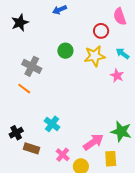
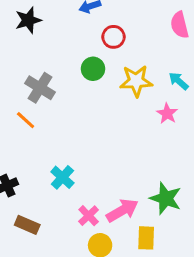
red circle: (101, 31) -> (113, 37), moved
brown rectangle: (31, 148) -> (27, 225), moved
pink cross: (63, 155) -> (89, 216), moved

